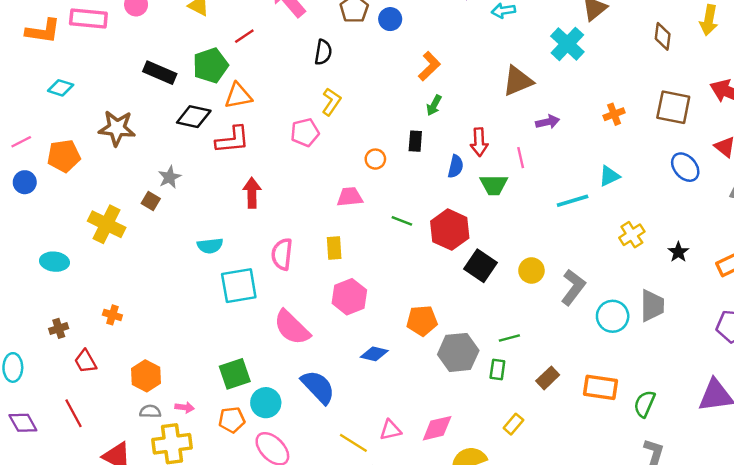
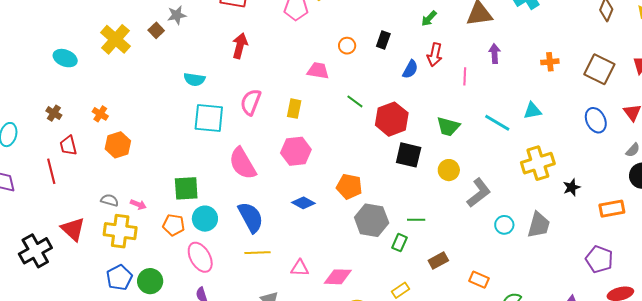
green arrow: (434, 105) -> (429, 18), moved
purple arrow: (548, 122) -> (495, 54), turned -96
green trapezoid: (494, 185) -> (448, 126), moved
cyan line: (573, 201) -> (497, 123), turned 32
yellow cross: (632, 235) -> (538, 163), size x1.5
black square: (480, 266) -> (409, 155), turned -36
cyan circle: (613, 316) -> (504, 225), size x0.7
brown cross: (59, 328) -> (54, 113), turned 35
orange hexagon: (146, 376) -> (118, 145), moved
orange rectangle: (601, 387) -> (479, 280), size x0.7
red line: (74, 413) -> (51, 171), moved
yellow line: (353, 443) -> (257, 253), moved, turned -50

